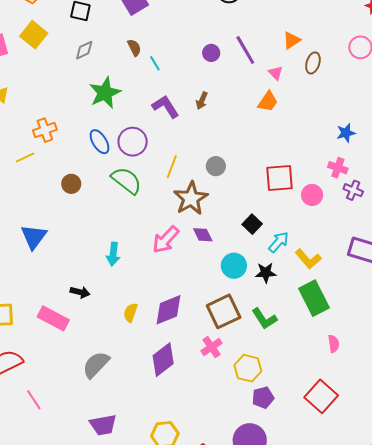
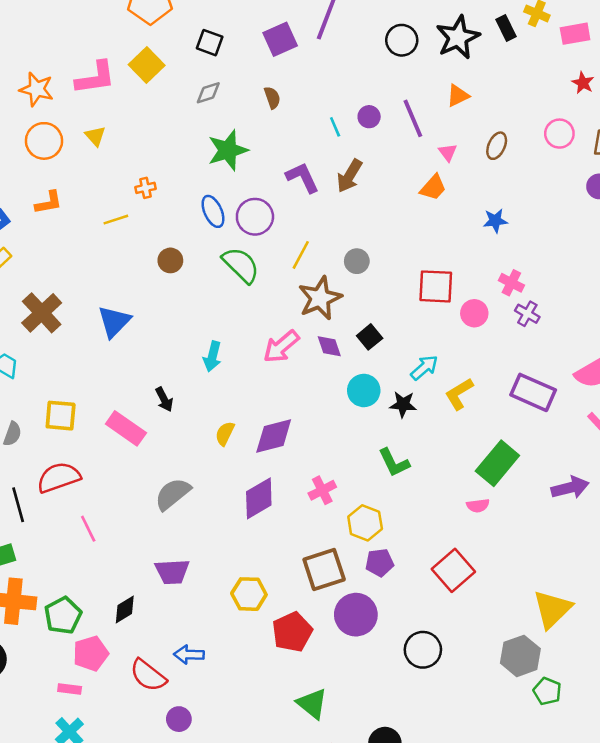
orange triangle: (292, 40) -> (458, 96), moved
cyan line: (155, 63) -> (335, 127), moved
brown arrow: (202, 101) -> (349, 176), size x1.5
orange cross: (45, 130) -> (145, 188), size x0.7
blue star: (346, 133) -> (495, 221), moved
black square: (252, 224) -> (370, 337), moved
yellow L-shape: (308, 259) -> (459, 394), turned 92
black arrow: (80, 292) -> (164, 399), turned 42
green rectangle: (314, 298) -> (497, 463), moved, turned 60
brown square: (224, 311) -> (324, 570), moved
pink semicircle: (334, 344) -> (478, 506), turned 84

